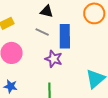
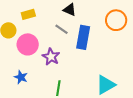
purple star: (54, 59) -> (51, 57), moved

